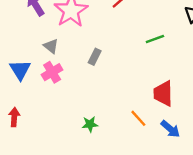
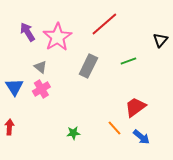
gray rectangle: (95, 57) -> (88, 66), moved, size x1.6
red trapezoid: (163, 93) -> (135, 107), turned 55

